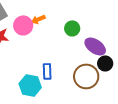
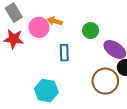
orange arrow: (38, 19) -> (55, 21), turned 40
blue rectangle: (47, 71) -> (64, 53), moved

